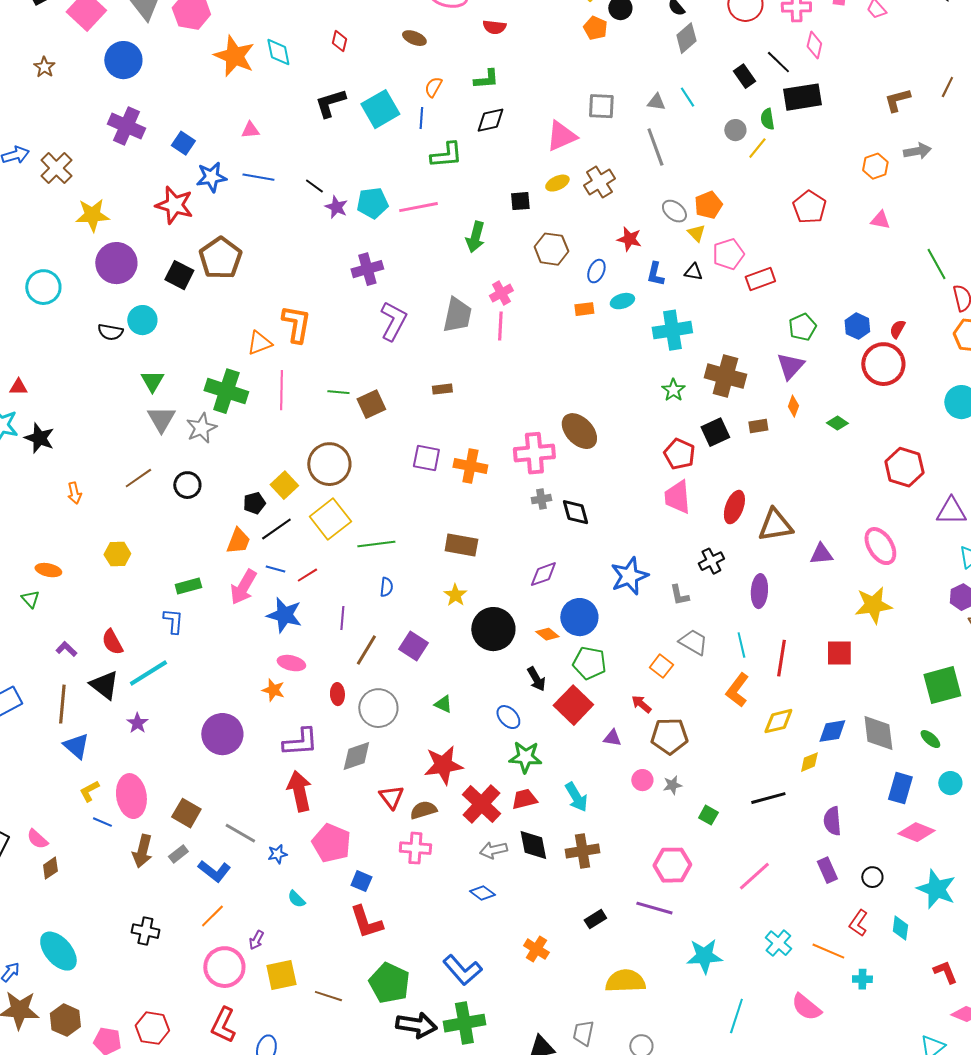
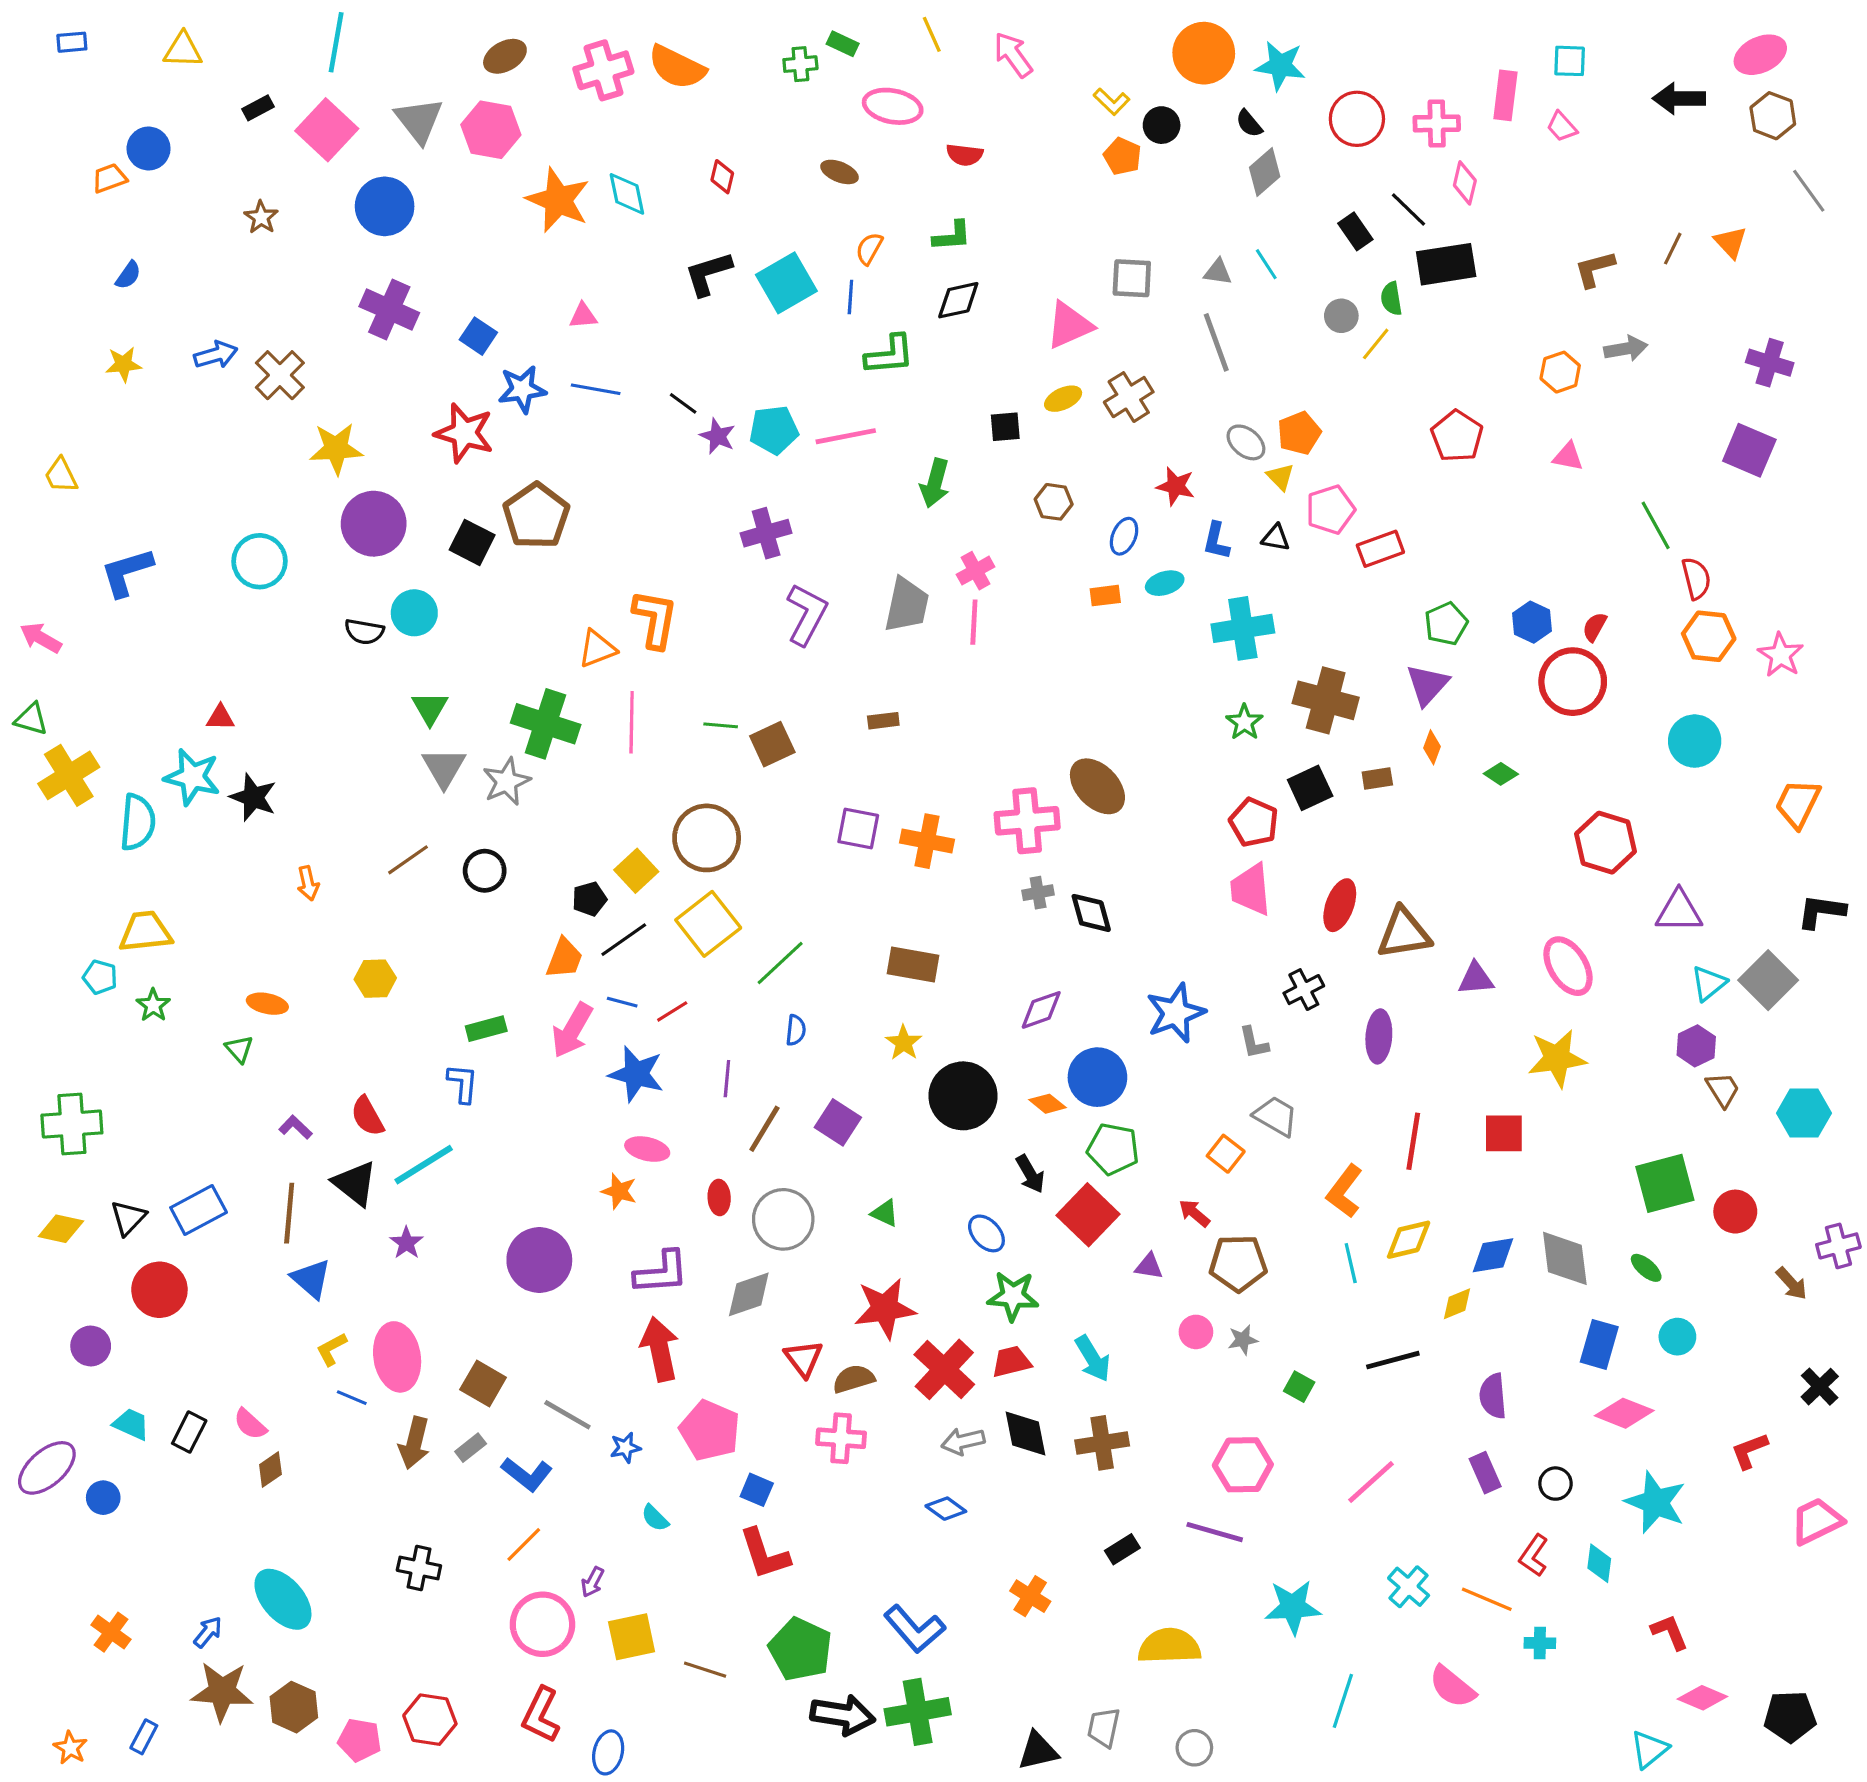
brown hexagon: (551, 249) -> (1054, 502), size x0.7
green line: (376, 544) -> (780, 963), turned -36
cyan line: (741, 645) -> (1351, 1263), moved

